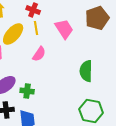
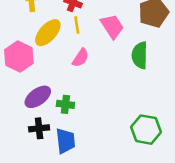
green semicircle: (86, 71) -> (140, 55), moved

